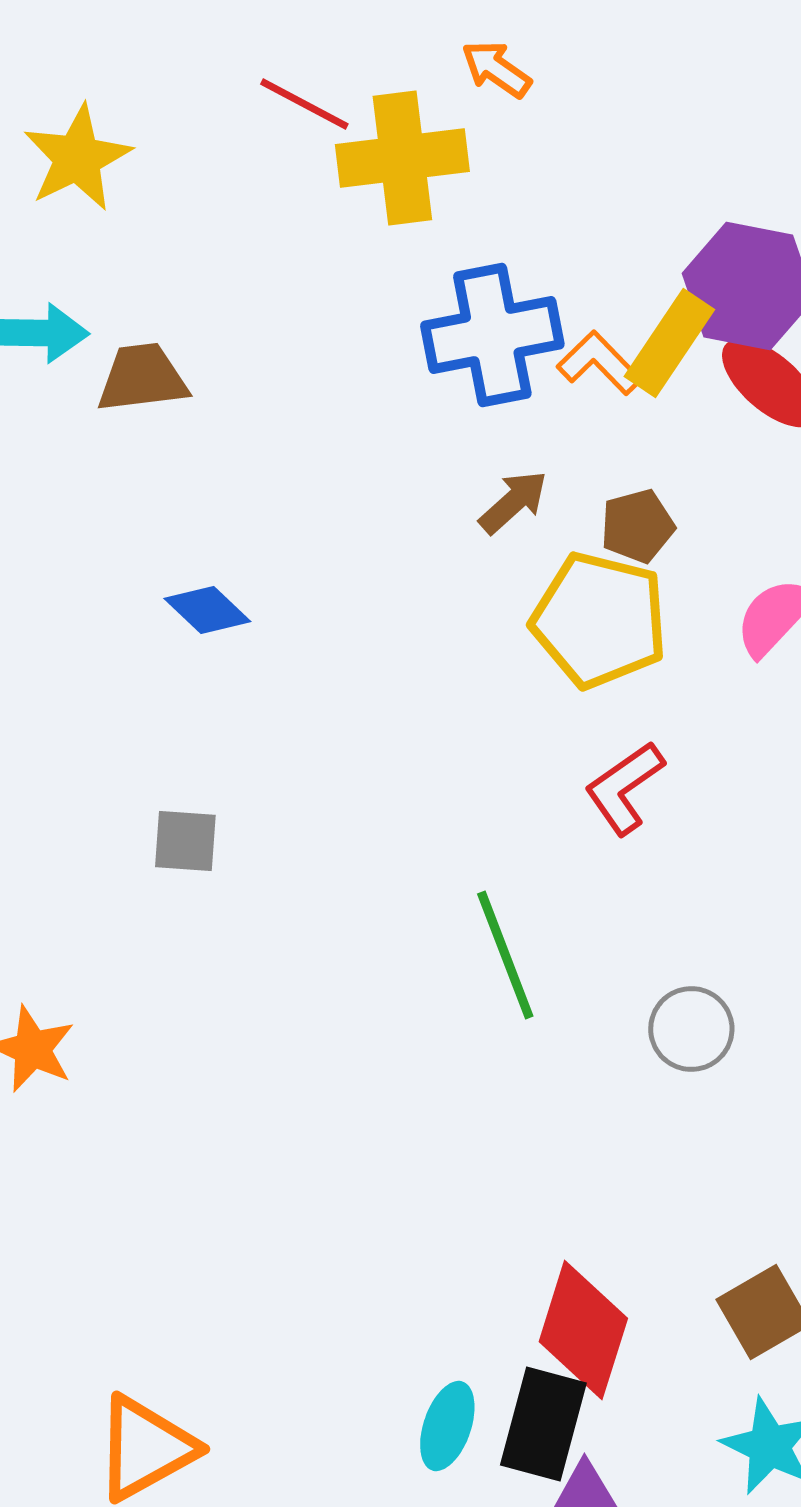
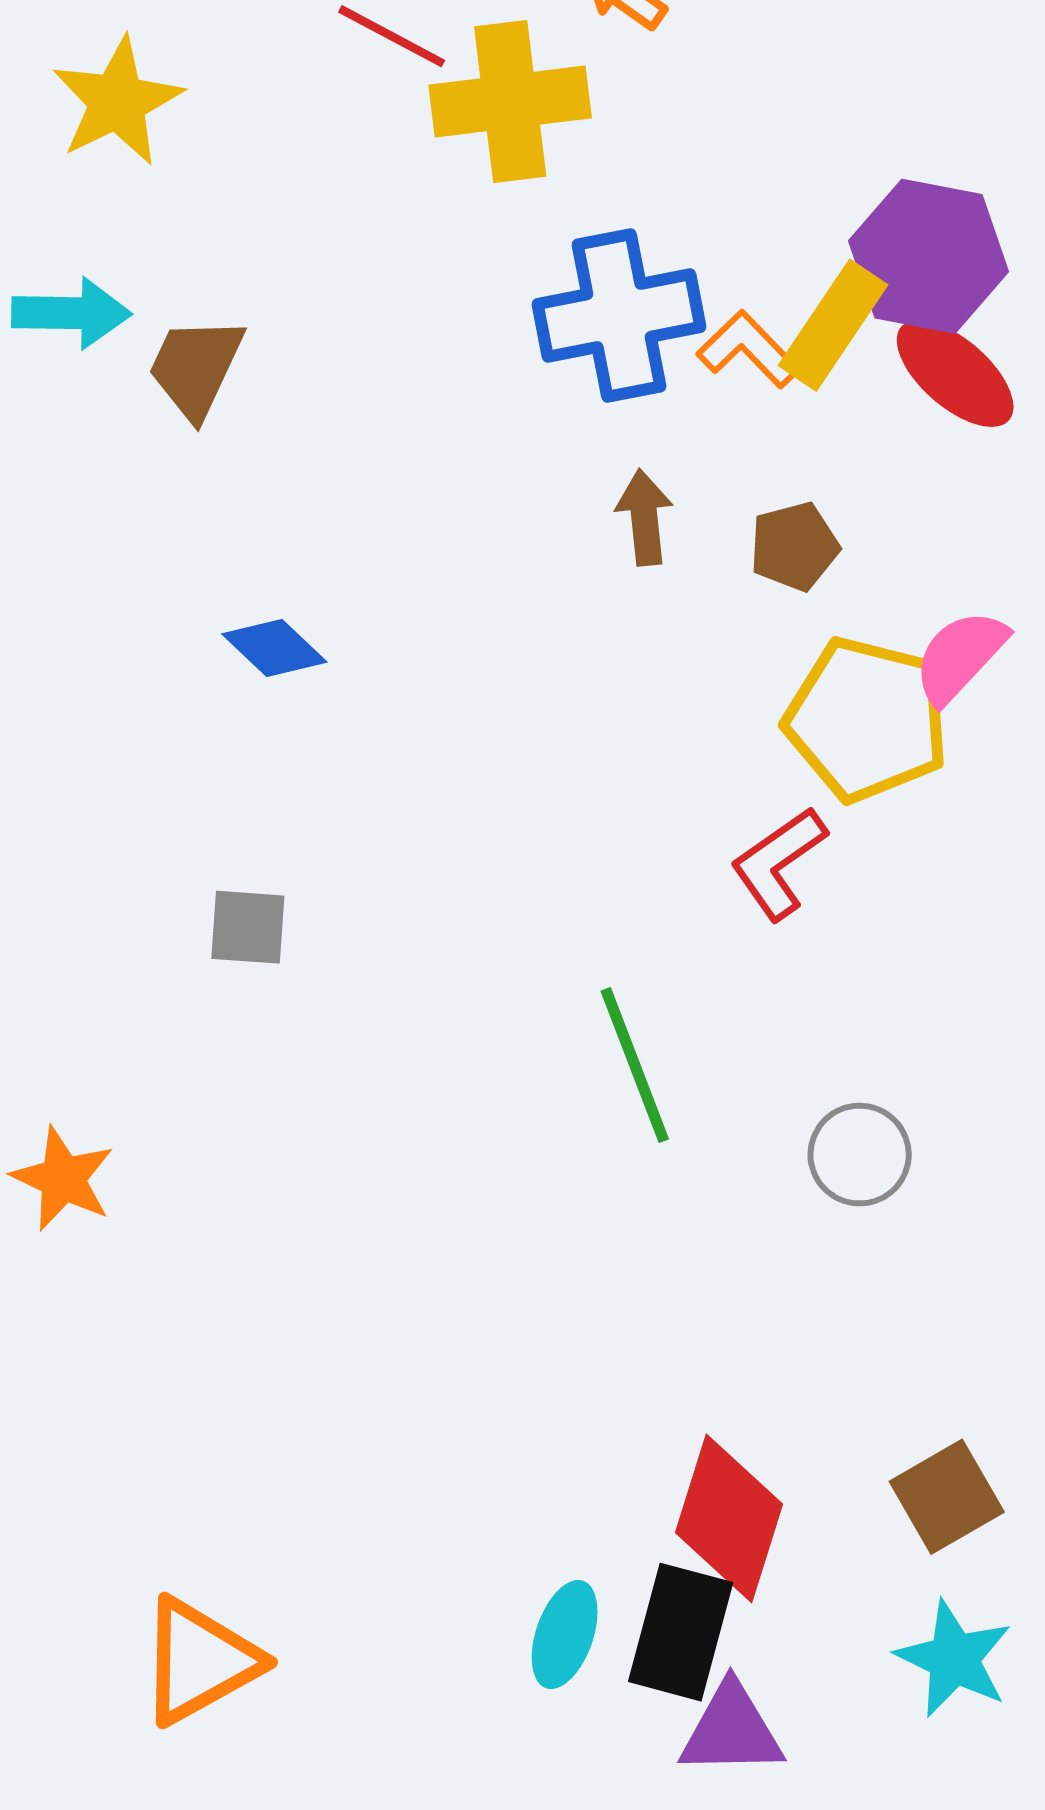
brown trapezoid: (142, 378) -> (196, 367), turned -58
brown arrow: (513, 502) -> (644, 517), turned -54
yellow pentagon: (599, 620) -> (867, 719), moved

